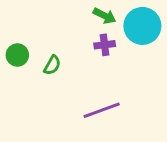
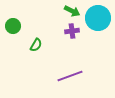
green circle: (17, 55) -> (13, 26), moved

